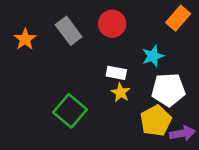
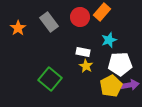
orange rectangle: (178, 18) -> (102, 12), moved
purple arrow: (182, 133) -> (130, 85), moved

